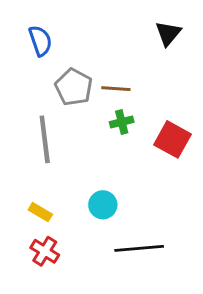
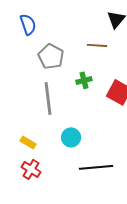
brown line: (116, 89) -> (97, 45), moved
gray line: (45, 139) -> (48, 98), moved

